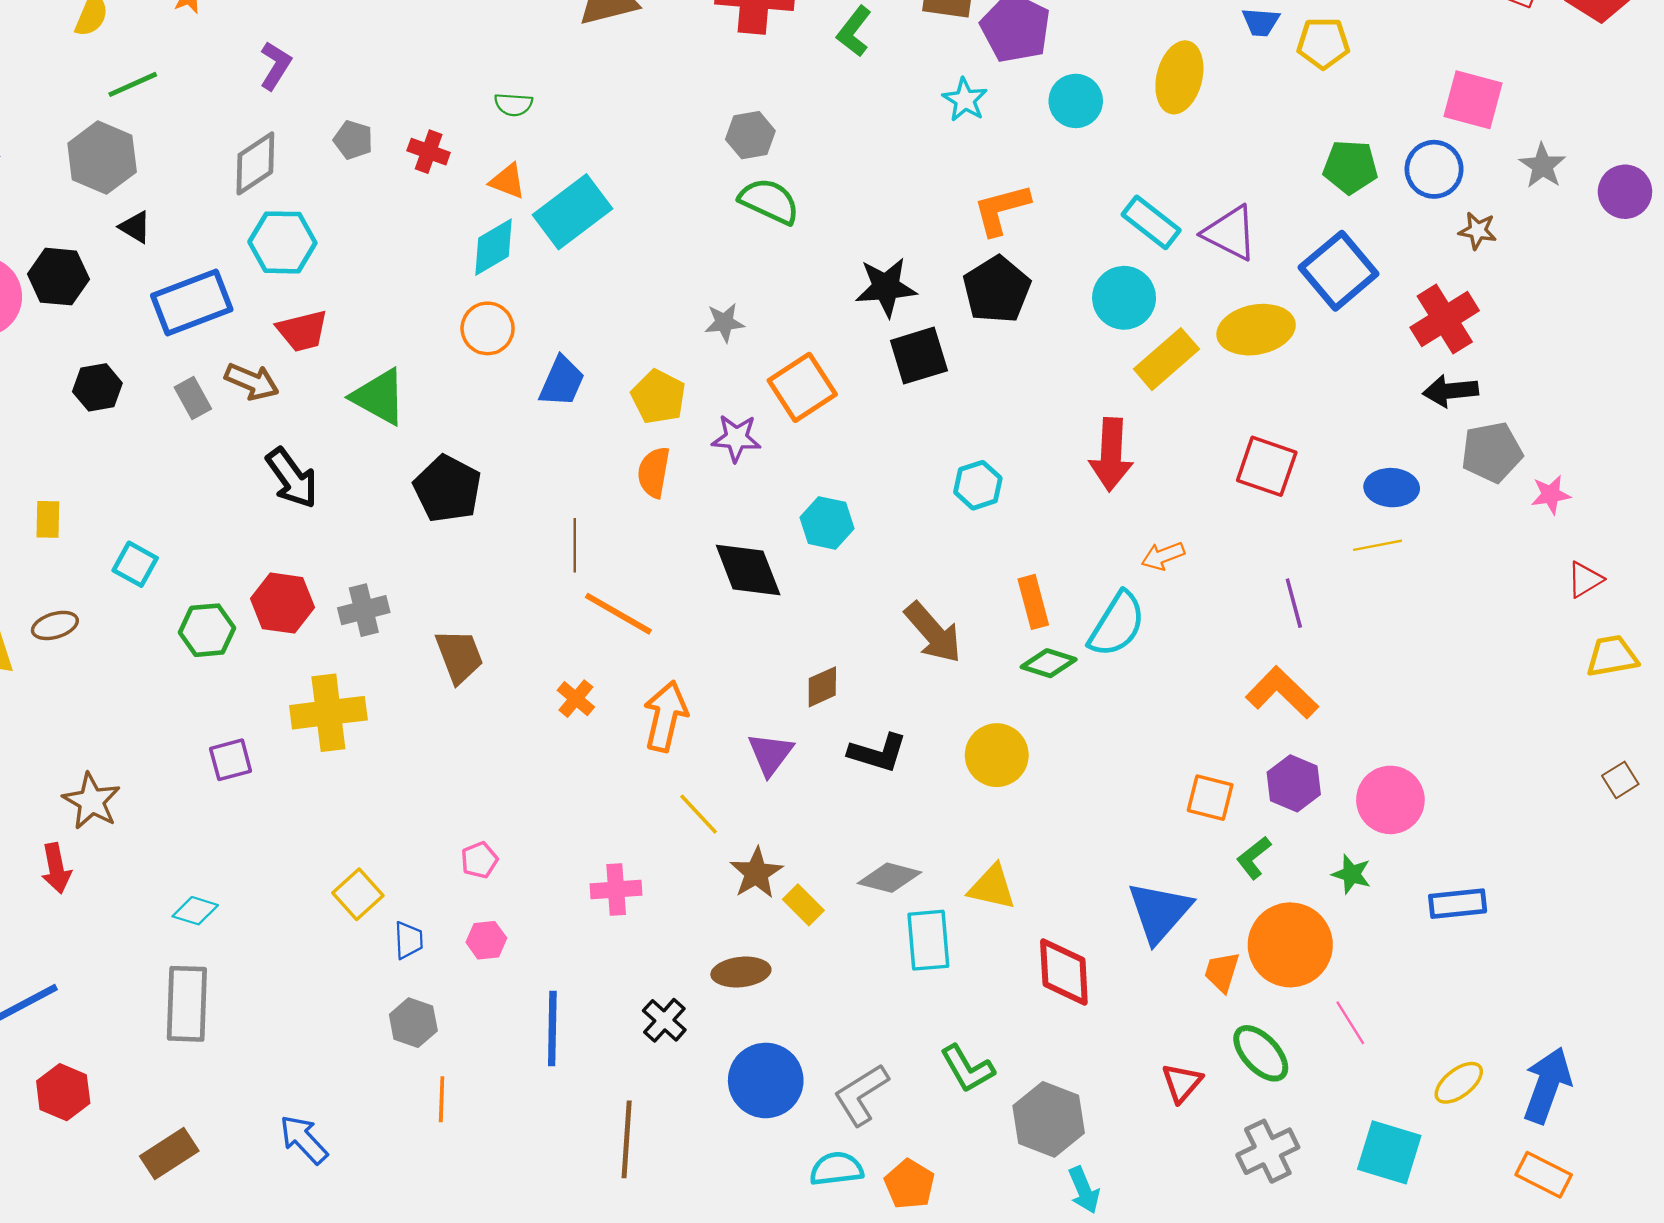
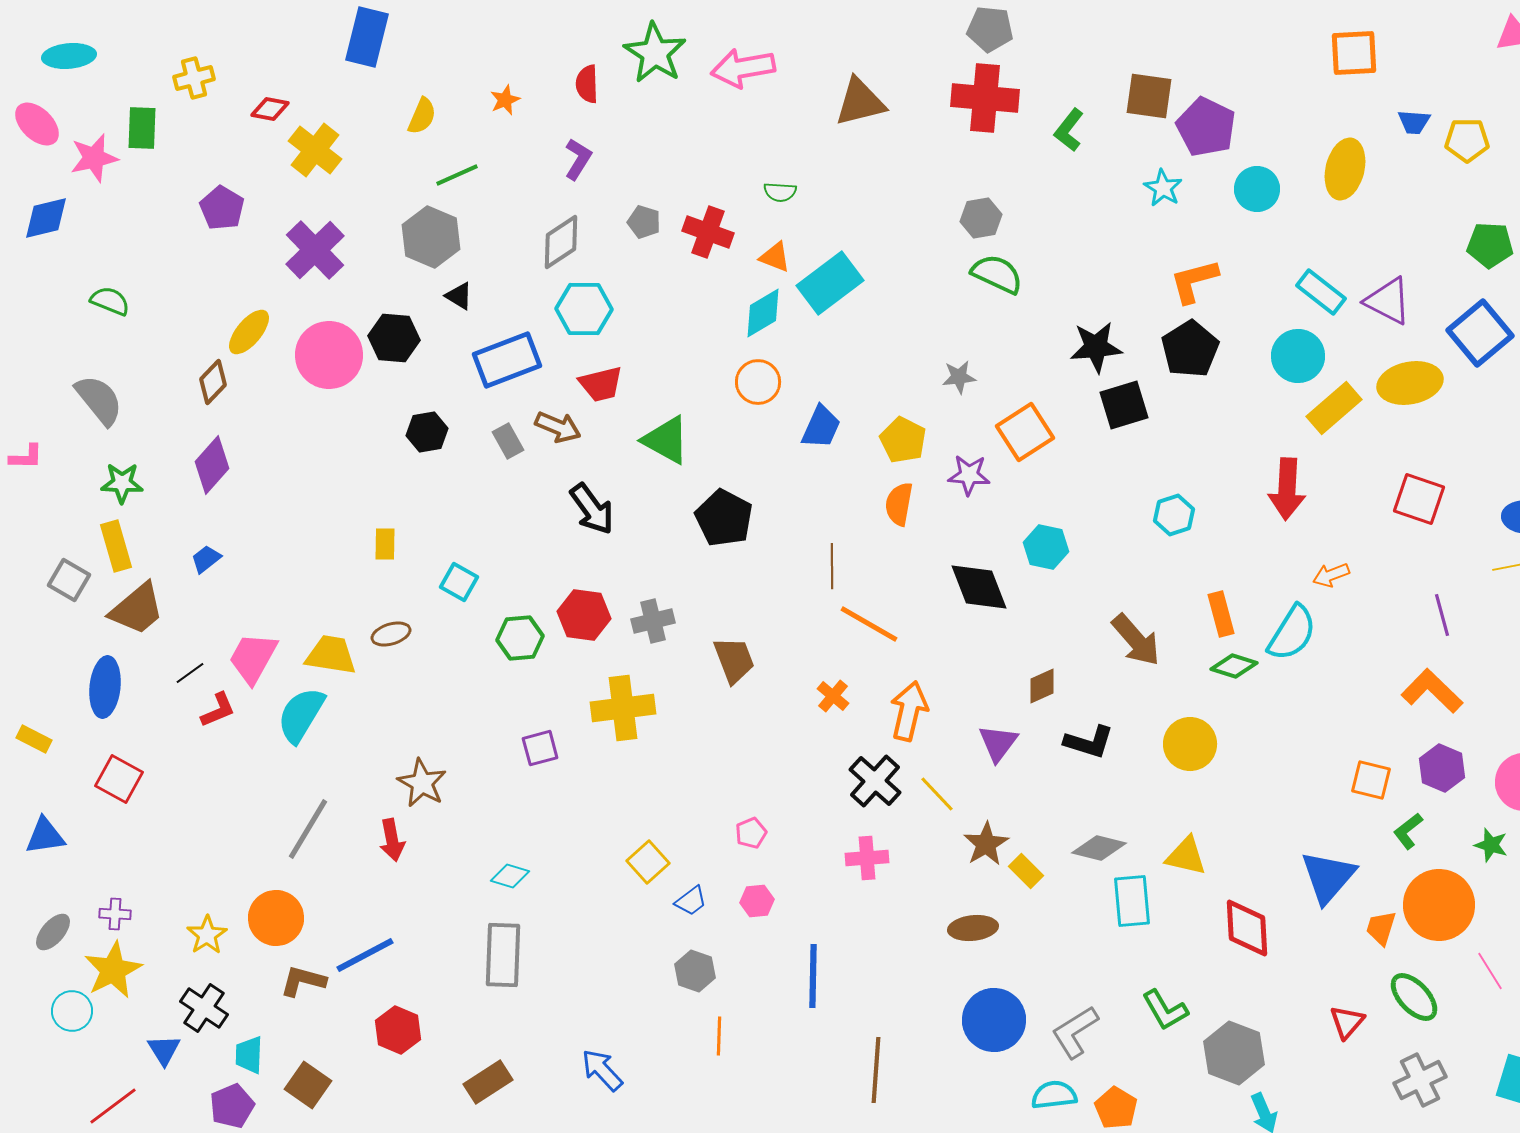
red cross: (429, 152) -> (708, 232), size x1.4
blue trapezoid: (409, 940) -> (691, 901), turned 56
black cross: (664, 1020) -> (875, 781), moved, size x1.4

